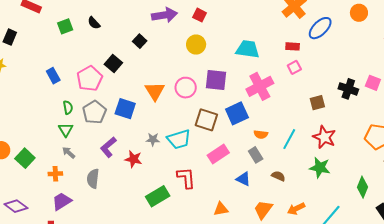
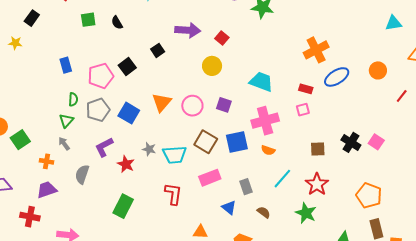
purple square: (216, 80) -> (224, 105), size x0.7
orange semicircle: (261, 134) -> (268, 150), moved
green rectangle: (158, 196) -> (123, 206), moved, turned -45

